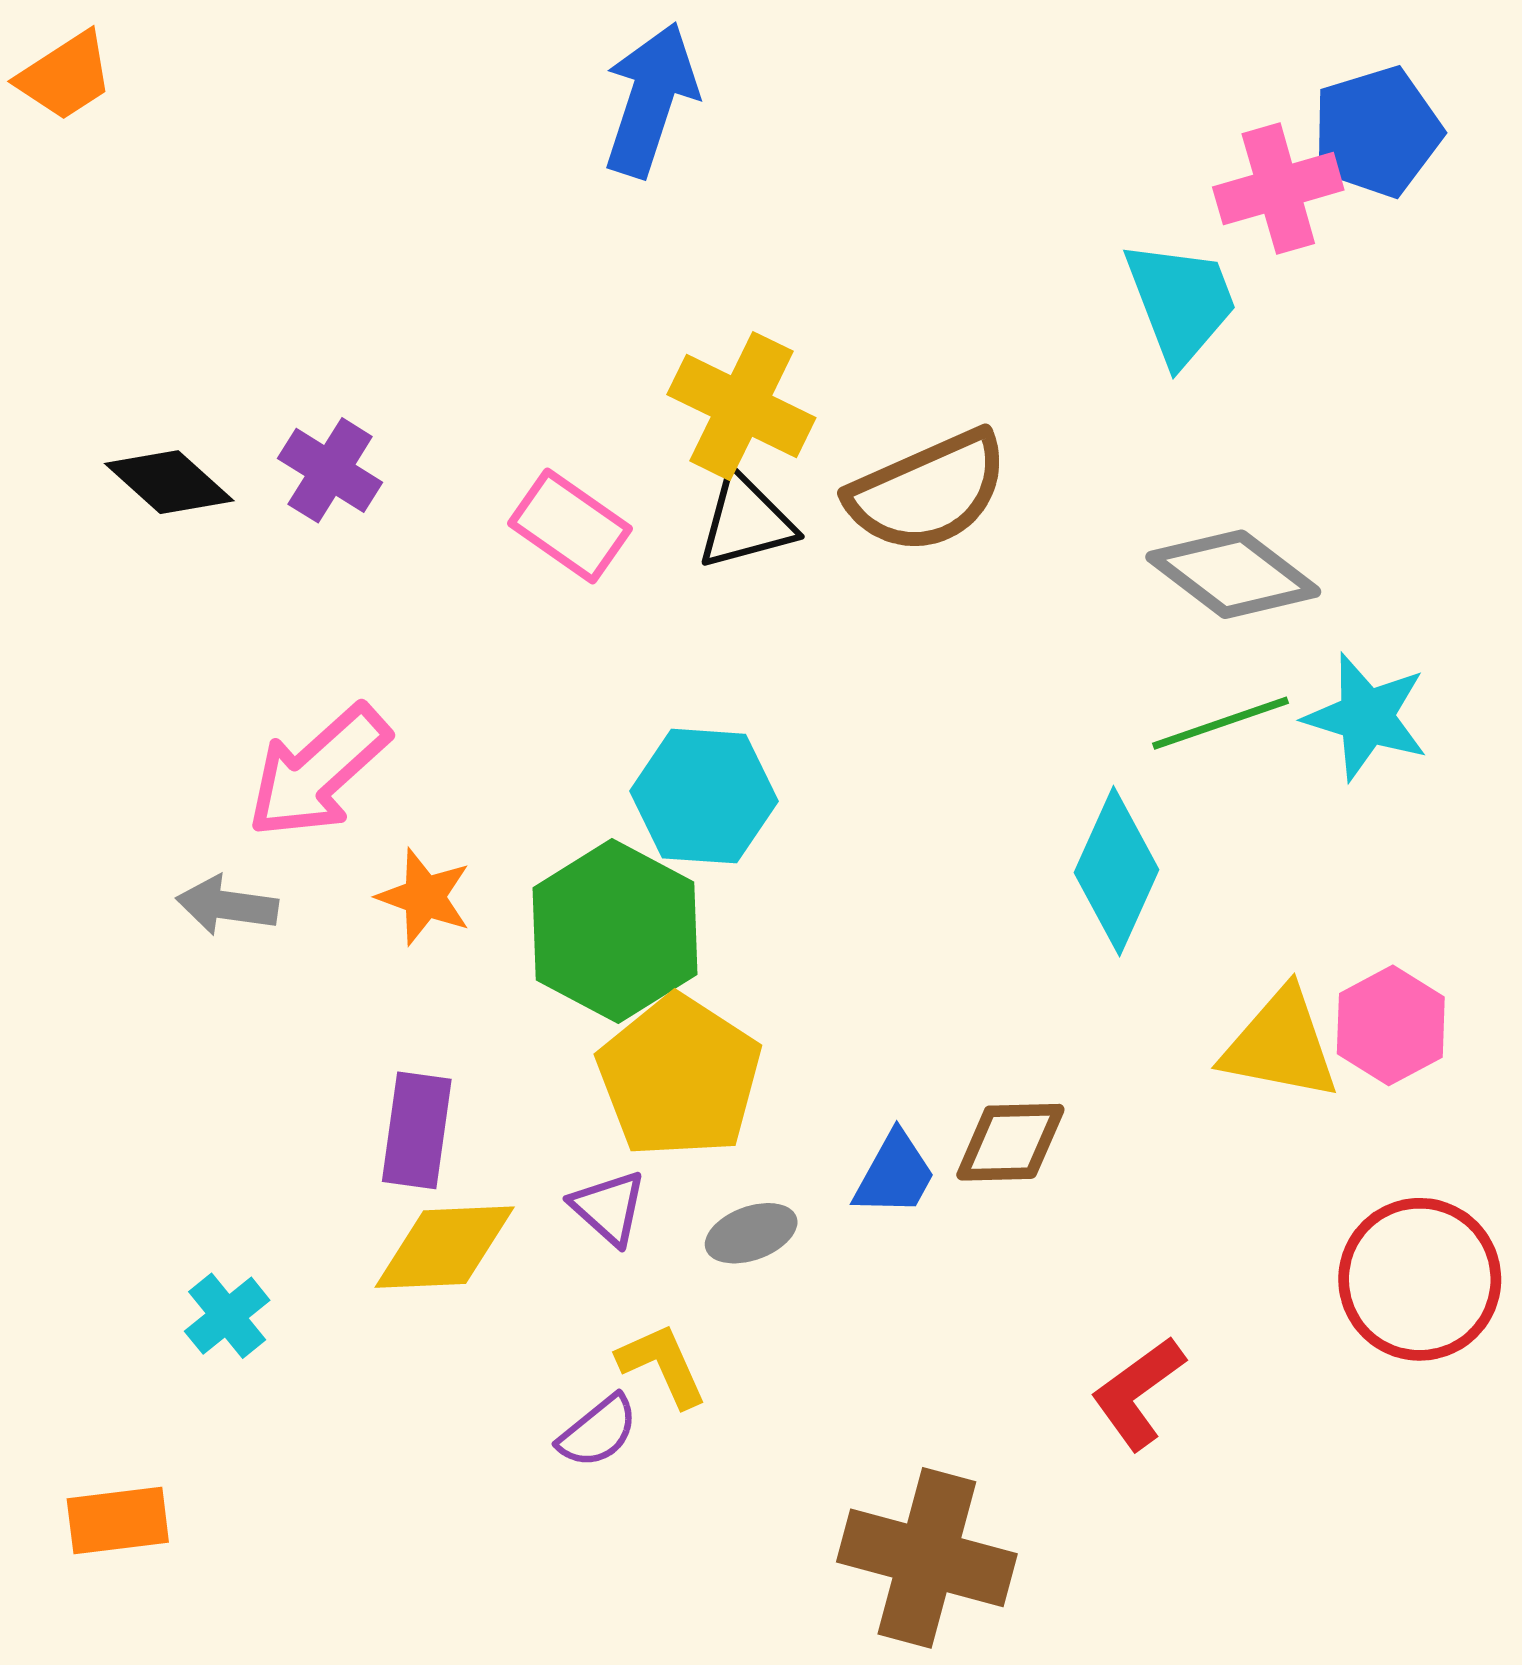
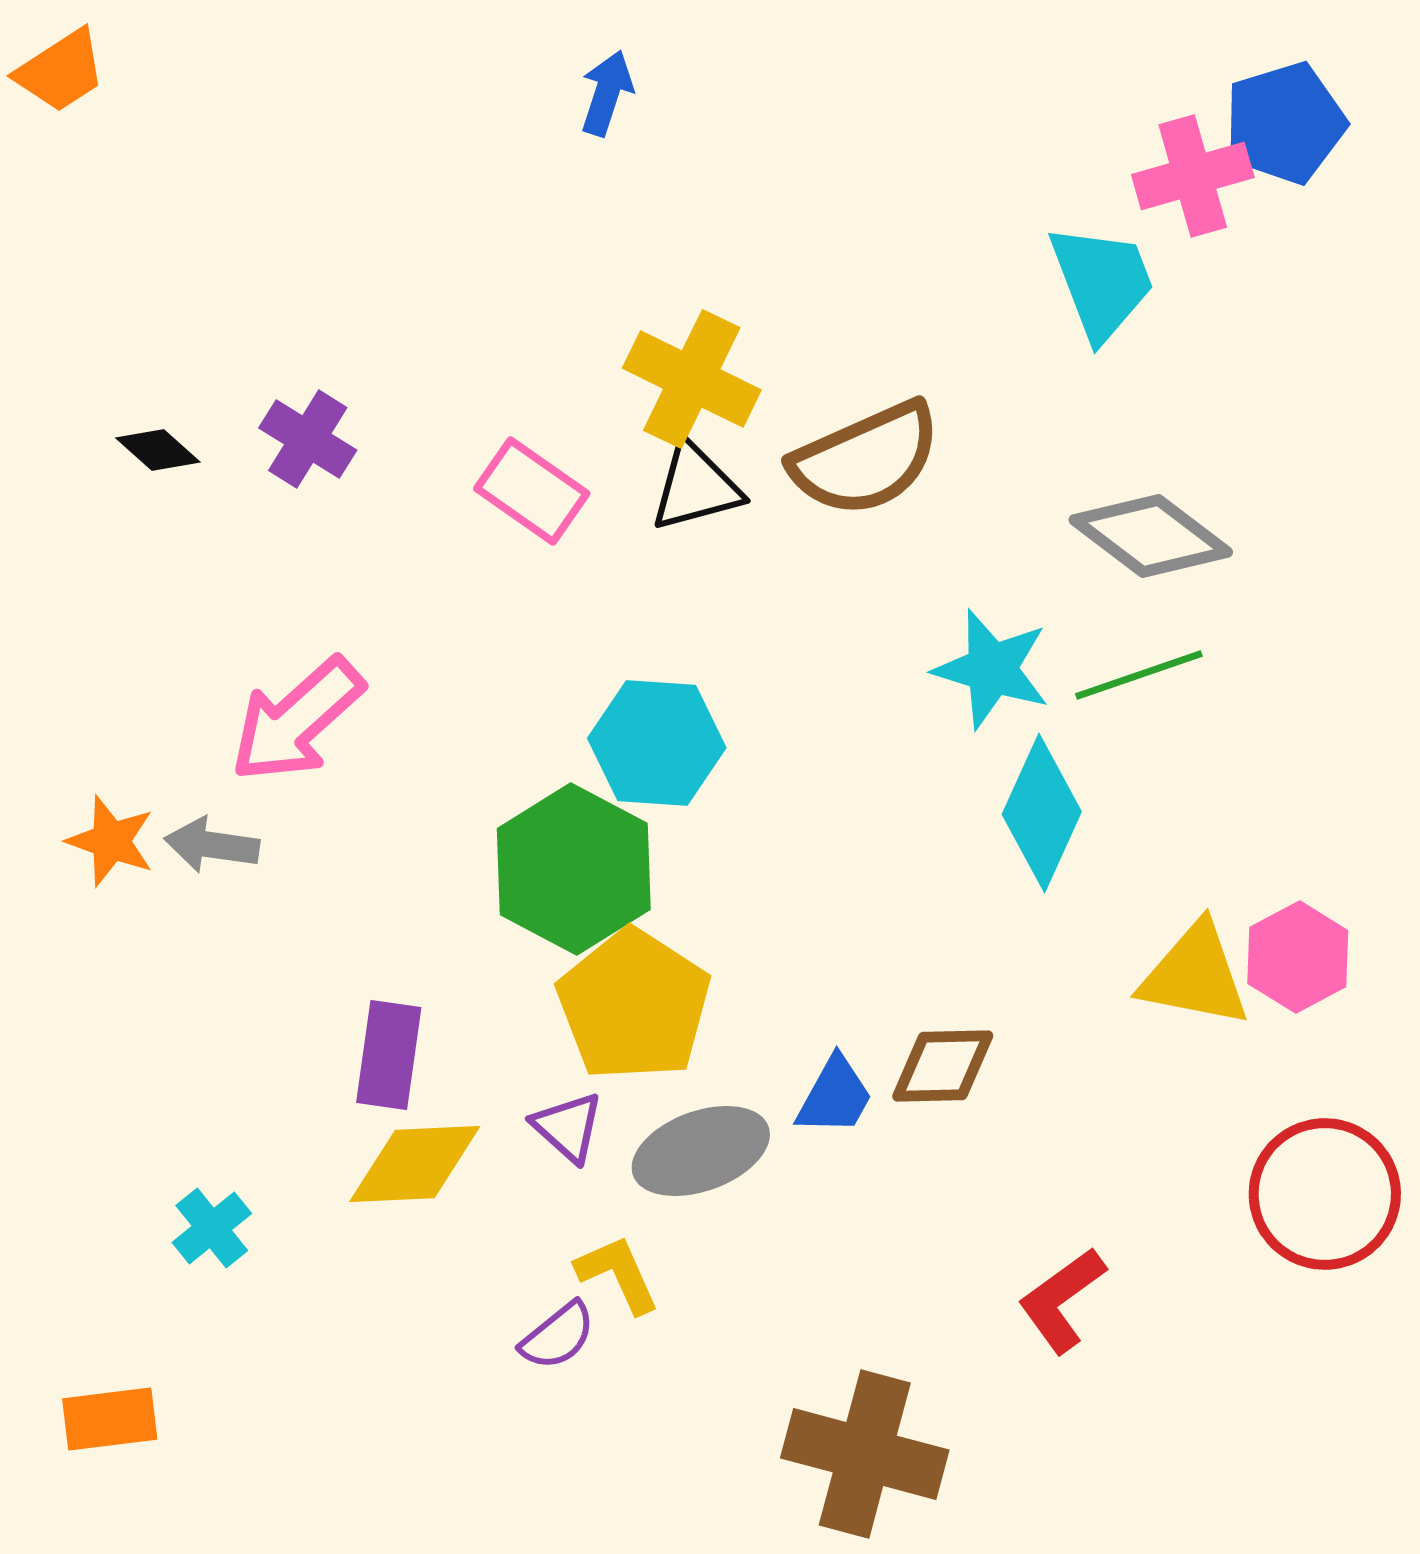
blue arrow: (650, 100) -> (607, 93), size x0.6
black diamond: (169, 482) -> (158, 450), size x0.7
cyan star: (1366, 717) -> (992, 669), moved
orange star: (424, 897) -> (111, 841), moved
gray ellipse: (751, 1233) -> (701, 1151), size x1.6

